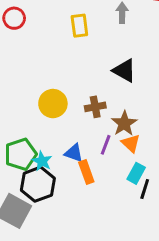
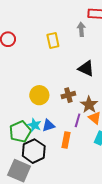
blue triangle: (74, 153) -> (48, 125), moved, turned -32
cyan star: (42, 161) -> (34, 125), moved
orange rectangle: (86, 172) -> (66, 140), turned 35

